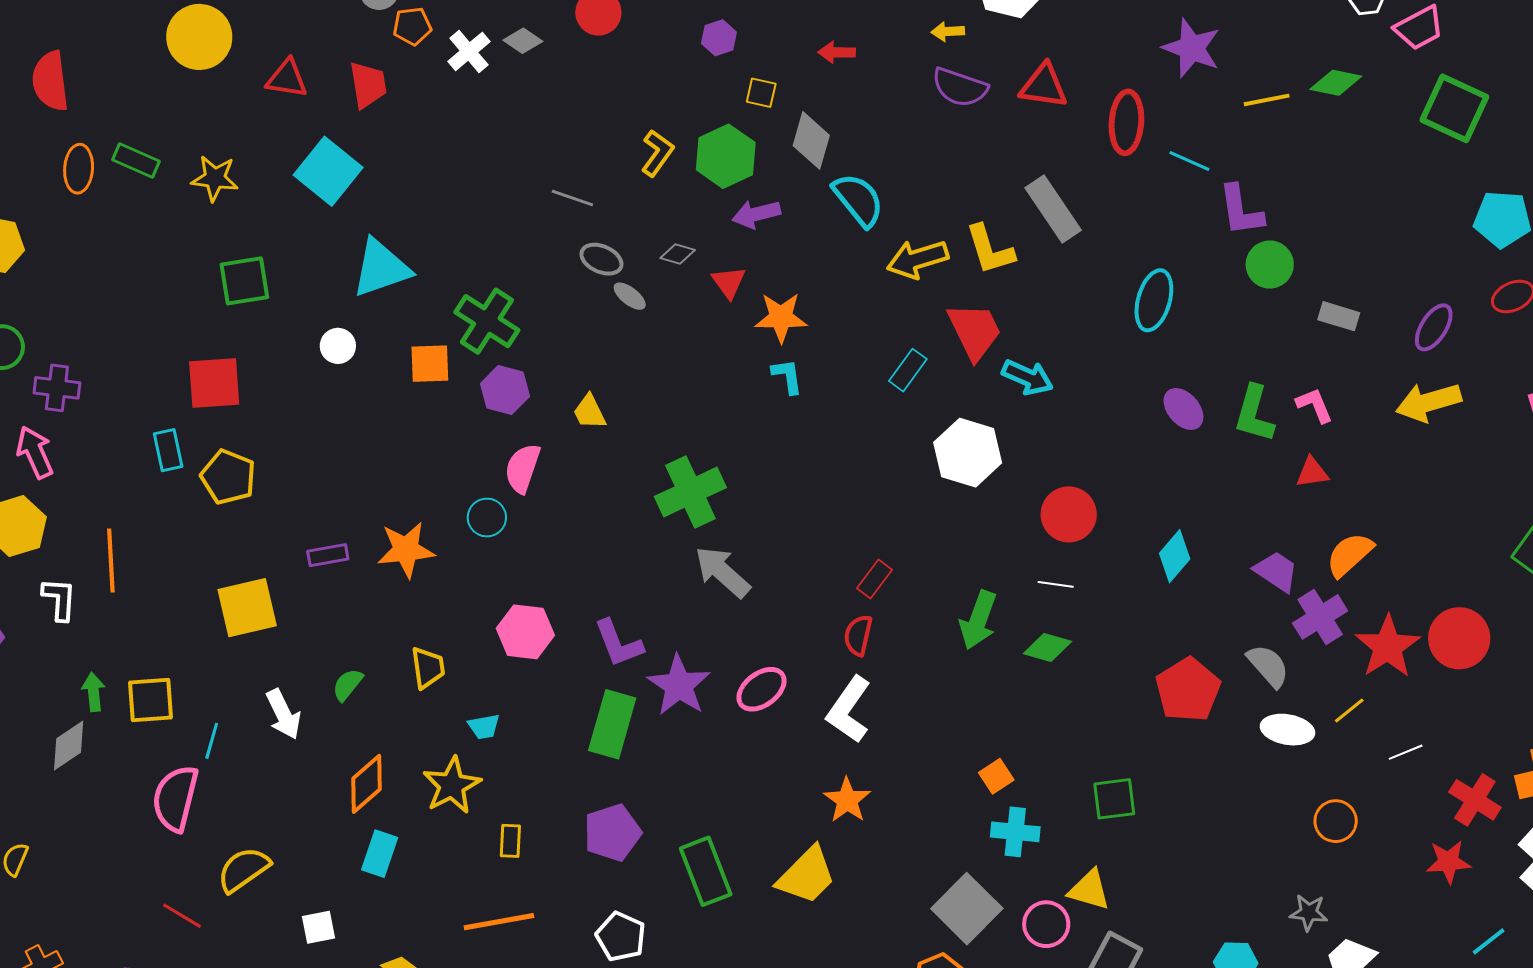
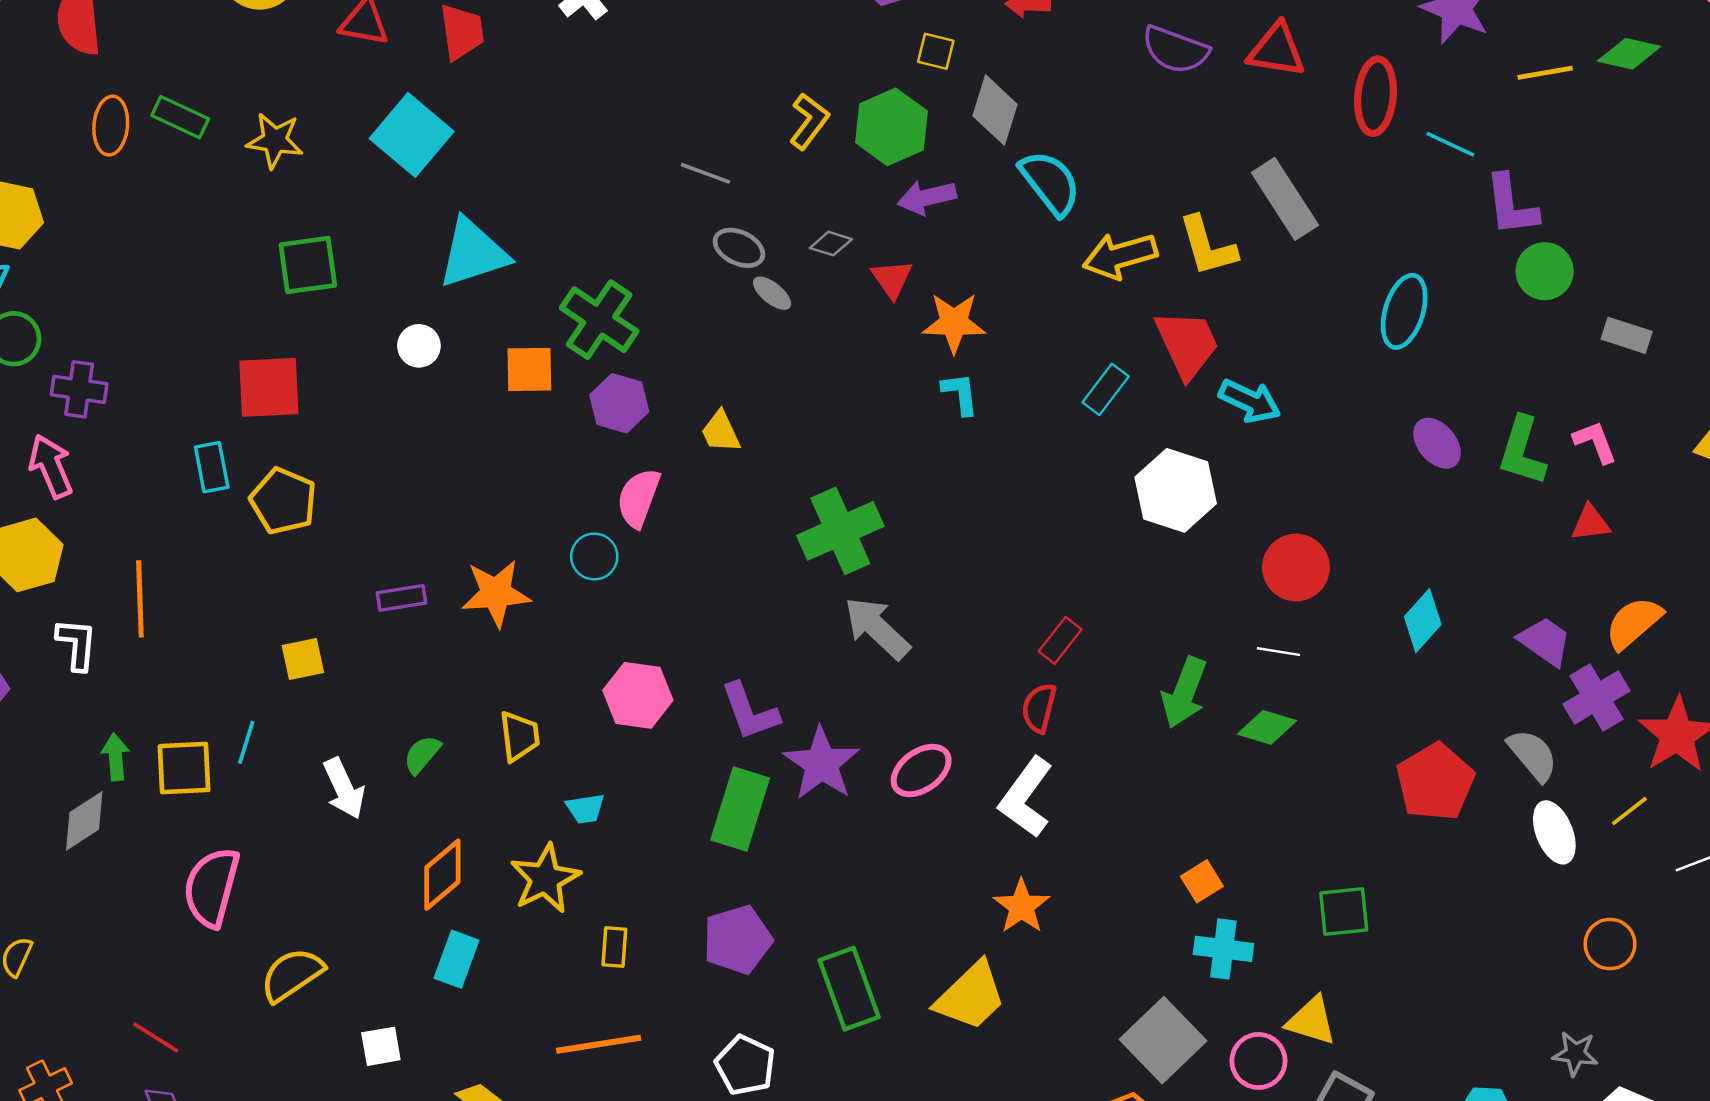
yellow square: (247, 608) -> (303, 659), size x0.6
white ellipse: (1287, 730) -> (1554, 832), turned 57
cyan line: (212, 741) -> (246, 742), moved
red line: (182, 916) -> (156, 1037), moved

